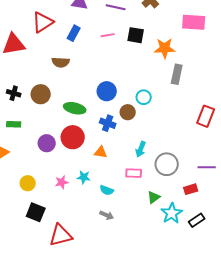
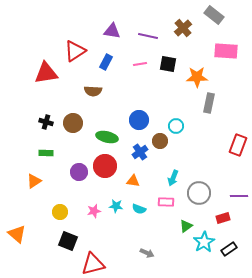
blue cross: (108, 123) -> (140, 152), turned 35
cyan semicircle: (107, 190) -> (139, 209), moved
gray arrow: (107, 215) -> (147, 253), moved

